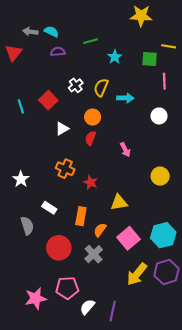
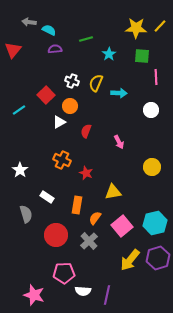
yellow star: (141, 16) -> (136, 28), moved
gray arrow: (30, 32) -> (29, 22), moved
yellow line: (169, 46) -> (160, 26), moved, turned -56
white cross: (76, 85) -> (72, 81), turned -32
cyan line: (21, 106) -> (19, 110), moved, turned 72
orange circle: (93, 117) -> (70, 106), moved
pink star: (36, 298) -> (34, 295), moved, turned 30
white semicircle: (87, 307) -> (83, 291), turned -126

